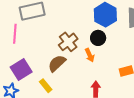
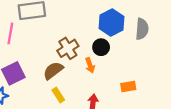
yellow rectangle: (46, 86) -> (58, 95), moved

